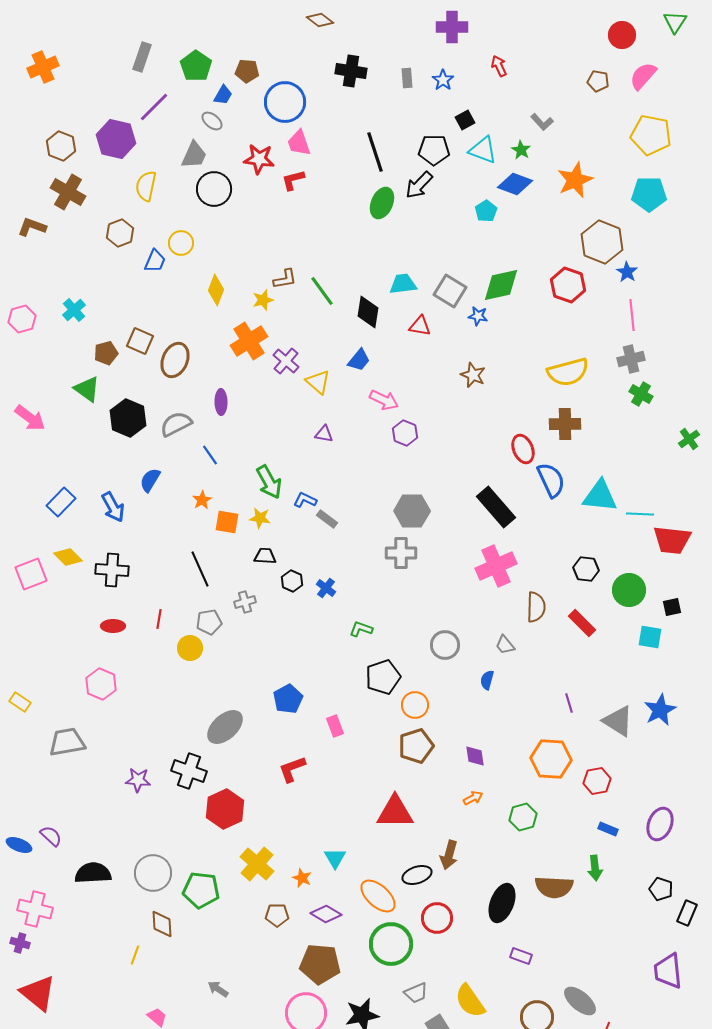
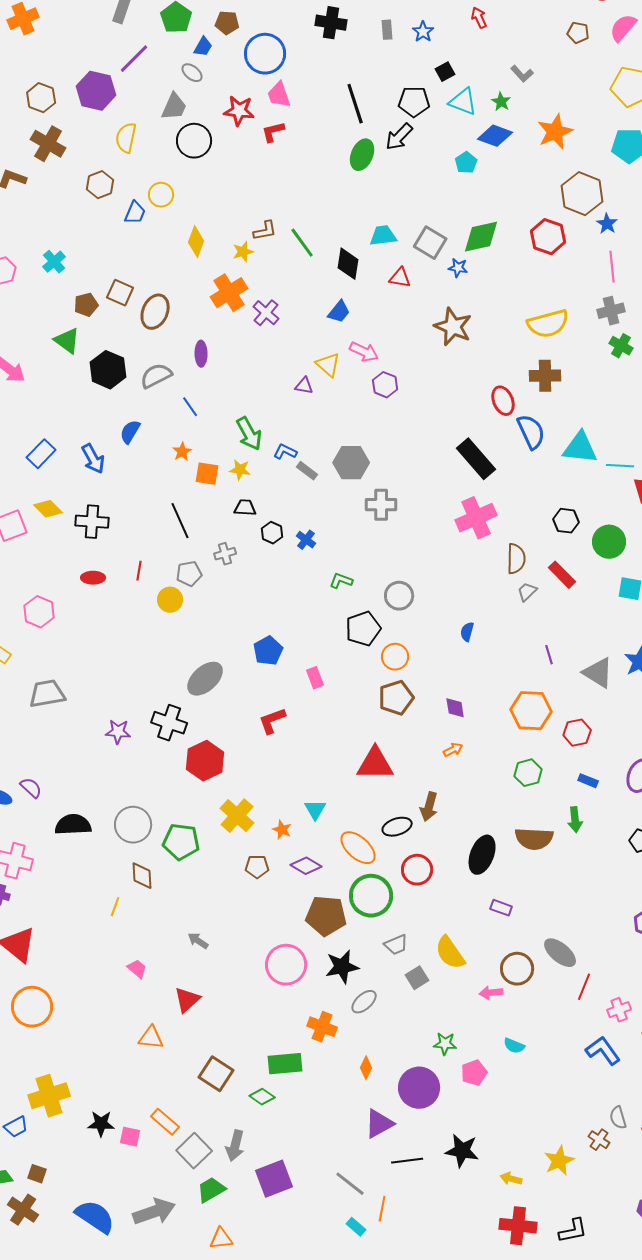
brown star: (473, 375) -> (453, 327), size x1.5
yellow triangle: (318, 382) -> (328, 365), moved
gray hexagon: (412, 511) -> (351, 463), moved
gray circle: (445, 645) -> (399, 596), moved
gray trapezoid: (505, 645) -> (527, 592), moved, turned 85
pink hexagon: (101, 684) -> (39, 612), moved
green hexagon: (523, 817) -> (528, 773), moved
brown pentagon: (320, 964) -> (326, 916), moved

